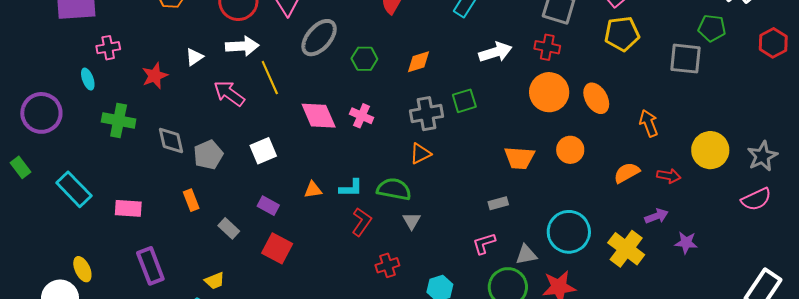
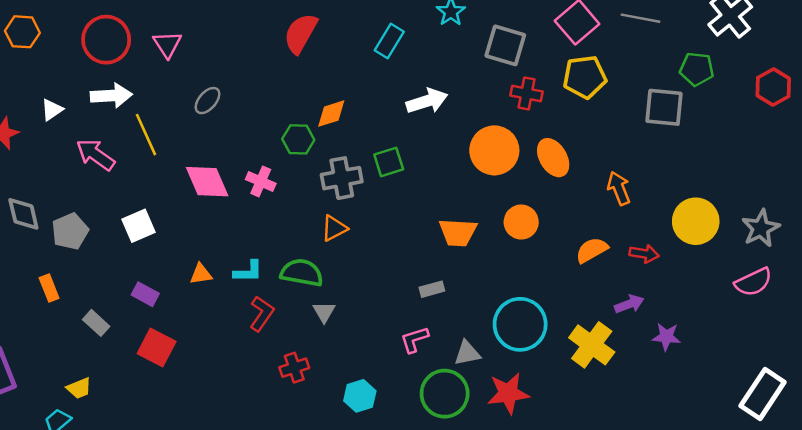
gray ellipse: (319, 38) -> (207, 101), moved, size x0.6
red cross: (547, 47) -> (527, 93), moved
green hexagon: (364, 59) -> (298, 139), moved

